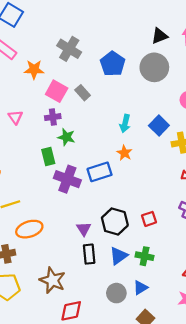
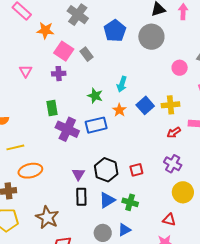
blue square: (159, 125) -> (145, 105), moved
green star: (66, 137) -> (95, 96), moved

